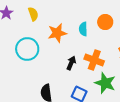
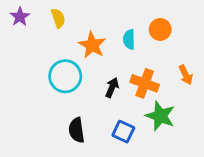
orange star: (57, 33) -> (92, 45), turned -30
cyan circle: (27, 49) -> (65, 76), moved

